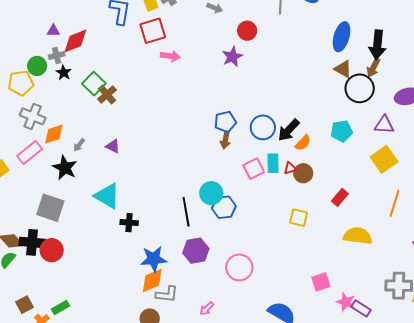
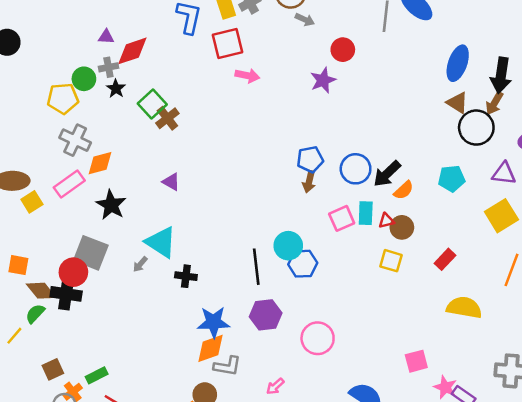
gray arrow: (79, 145) -> (140, 264), moved
yellow square: (299, 218) -> (391, 261), moved
red circle: (52, 250) -> (73, 272), moved

